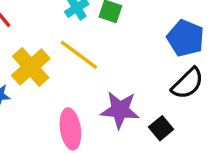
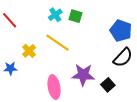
yellow cross: (31, 67) -> (29, 51), size x0.6

